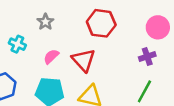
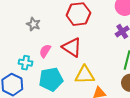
cyan cross: (17, 44) -> (25, 63), moved

